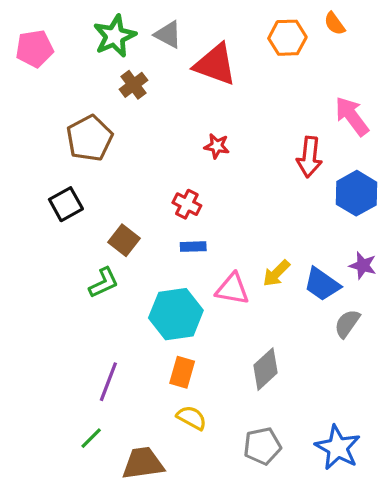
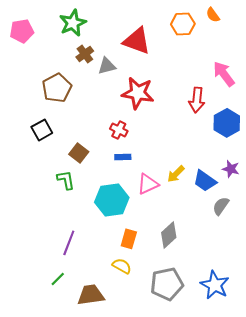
gray triangle: (168, 35) -> (107, 66), moved, turned -42
red star: (217, 146) -> (138, 93), size x2.0
green L-shape: (104, 283) -> (66, 180), turned -75
pink triangle: (232, 289) -> (148, 184), turned -35
orange rectangle: (182, 372) -> (129, 239), moved
gray pentagon: (262, 446) -> (167, 284), size x1.4

